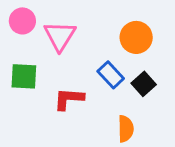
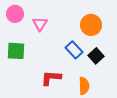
pink triangle: (60, 36) -> (40, 24), size x0.7
red L-shape: (69, 99) -> (51, 78), moved

